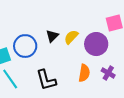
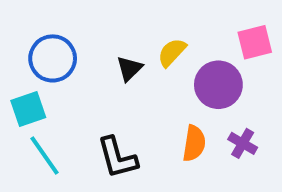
yellow semicircle: (71, 37) -> (172, 52), moved
blue circle: (25, 46) -> (53, 58), moved

